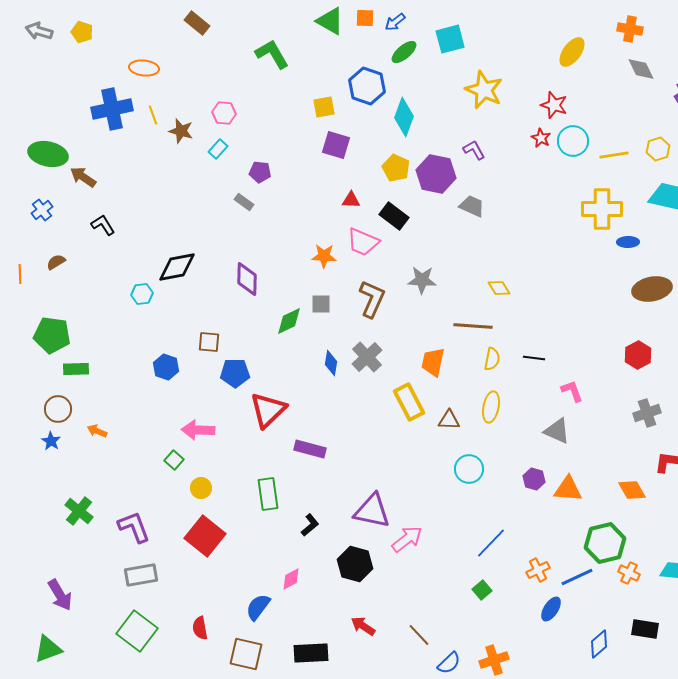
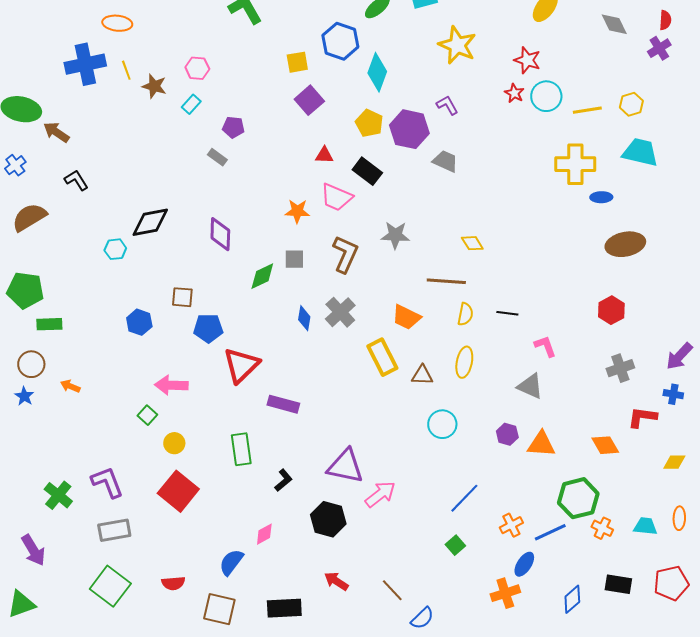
purple square: (336, 145) -> (309, 100), turned 32
brown semicircle: (56, 262) -> (29, 217), size x1.8
orange trapezoid: (433, 362) -> (406, 317), turned -76
green cross: (79, 511) -> (58, 495), moved
red semicircle: (200, 628) -> (173, 583), turned -85
orange cross: (494, 660) -> (505, 593), moved

